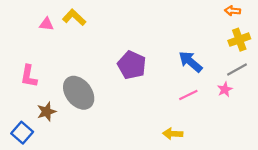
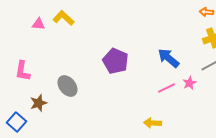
pink star: (225, 89) -> (189, 83), moved
gray ellipse: (79, 93) -> (67, 86), size x0.7

